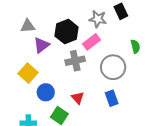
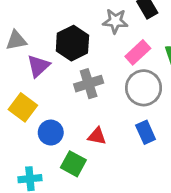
pink rectangle: (91, 42) -> (138, 52), moved
red triangle: (78, 98) -> (97, 136), turned -32

